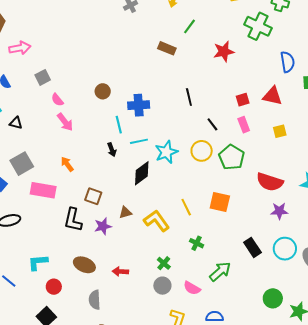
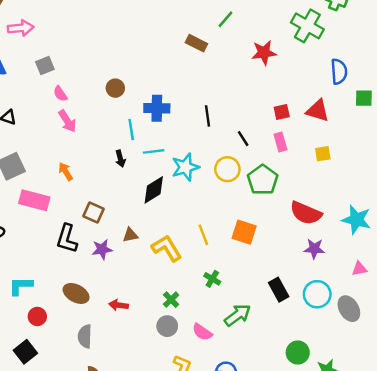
black line: (189, 97) -> (207, 116), moved

